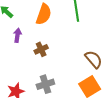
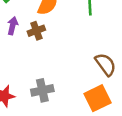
brown cross: (41, 49) -> (36, 31), moved

